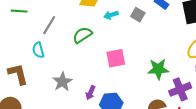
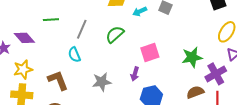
gray star: (62, 82) -> (102, 82), turned 30
purple arrow: (90, 93) -> (135, 74), moved

